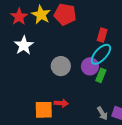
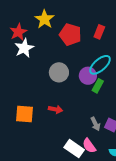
red pentagon: (65, 14) -> (70, 35), moved
red star: (19, 17) -> (18, 32), moved
red rectangle: (102, 35) -> (99, 32), moved
orange square: (44, 110) -> (24, 114), moved

